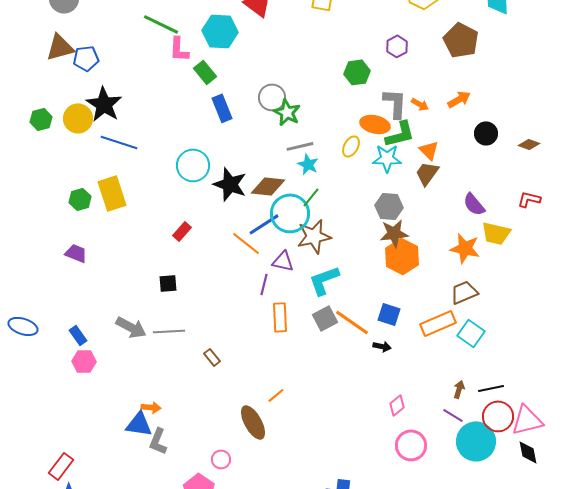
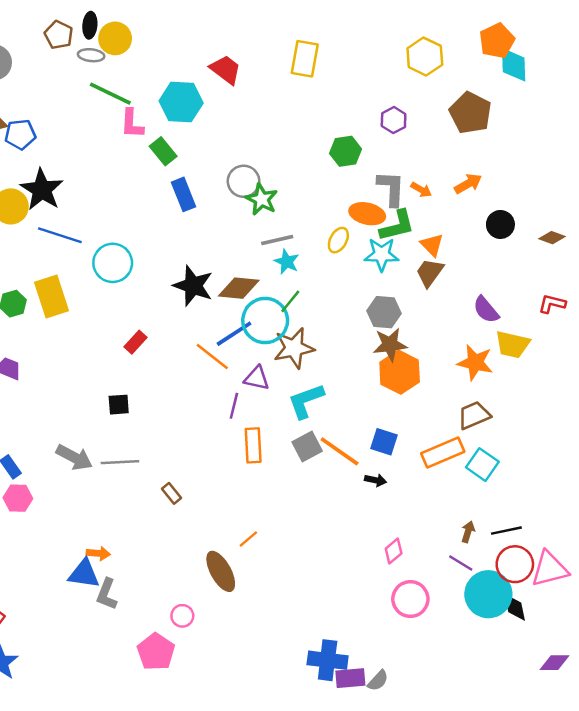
cyan circle: (193, 165) -> (113, 263), moved
black diamond: (528, 452) -> (515, 607), moved

